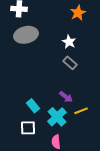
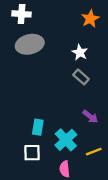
purple arrow: (66, 97) -> (90, 117), moved
cyan rectangle: (33, 106) -> (38, 127), turned 48
yellow line: (81, 111) -> (94, 152), moved

